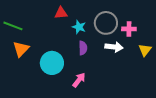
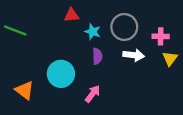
pink cross: (129, 29) -> (161, 36), moved
orange triangle: (21, 49) -> (25, 90), moved, turned -36

